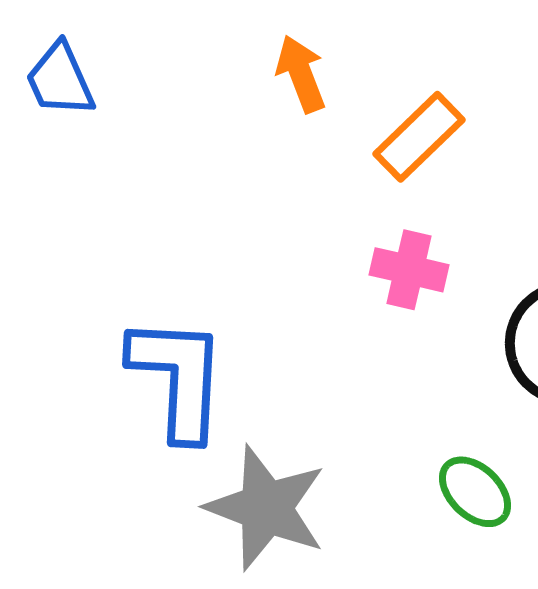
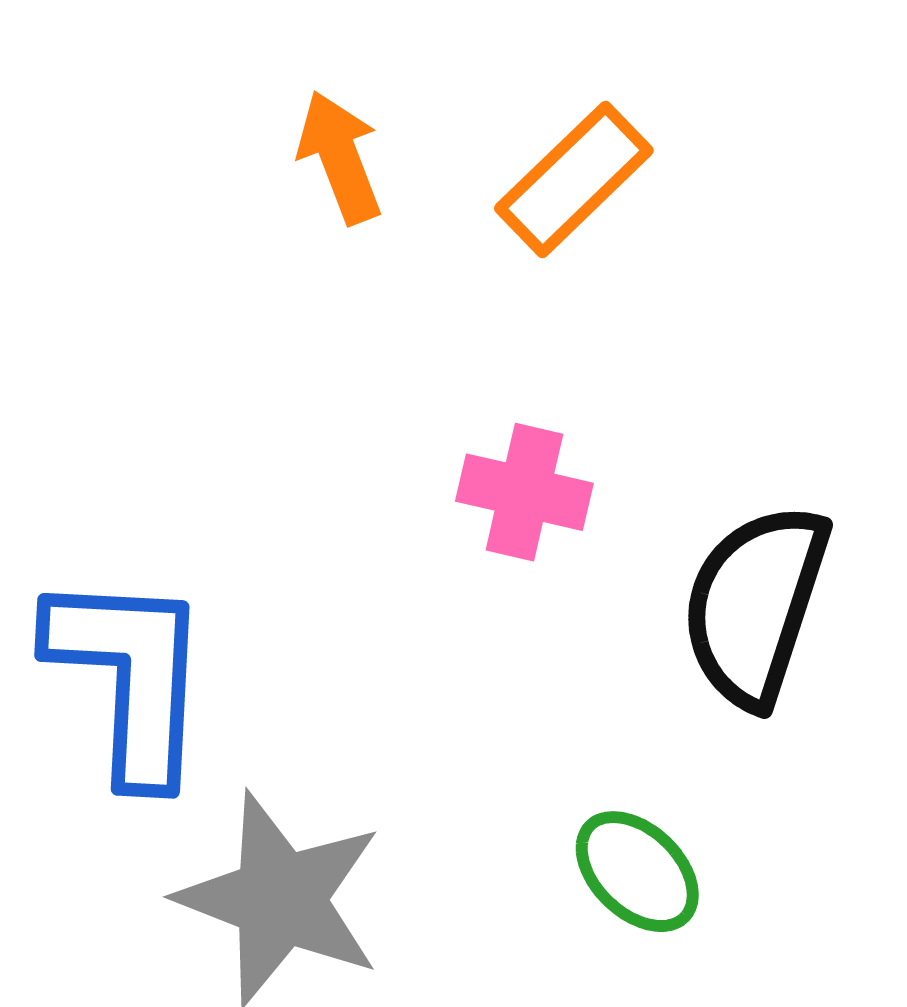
orange rectangle: (419, 137) -> (574, 179), moved

